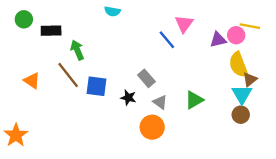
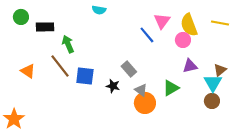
pink circle: (236, 35) -> (183, 40), moved
purple triangle: (218, 40) -> (190, 66), moved
yellow semicircle: (238, 65) -> (189, 25), moved
orange circle: (152, 127) -> (145, 103), moved

